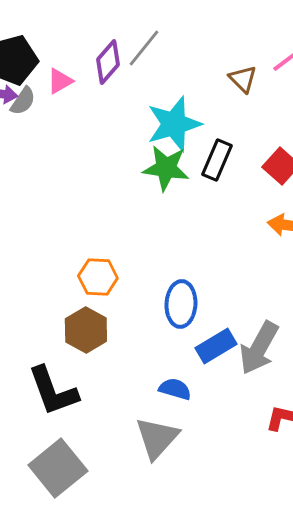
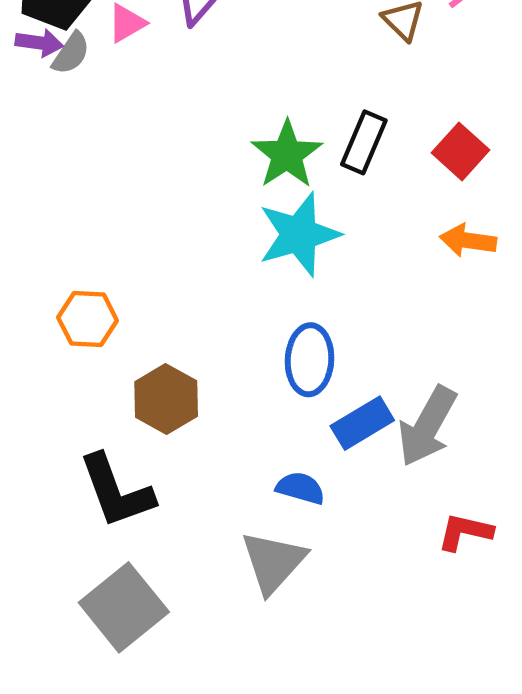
cyan star: (174, 124) -> (299, 234), moved
green star: (166, 168) -> (287, 154), turned 30
orange hexagon: (98, 277) -> (88, 319), moved

